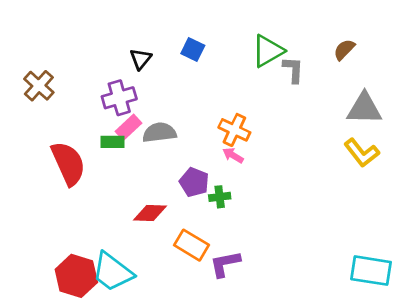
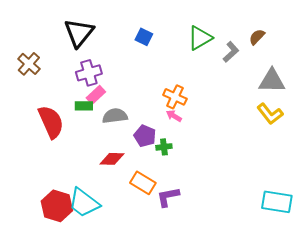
black triangle: (141, 59) -> (79, 33), moved, size x1.8
gray L-shape: (293, 70) -> (231, 52), moved, turned 45
gray semicircle: (159, 133) -> (115, 116), moved

